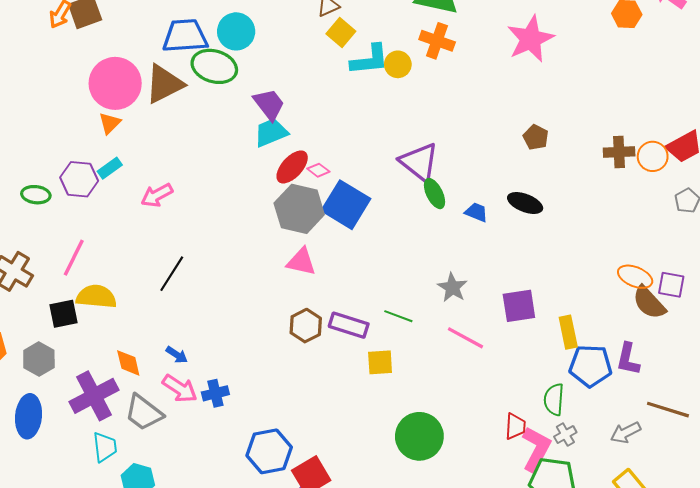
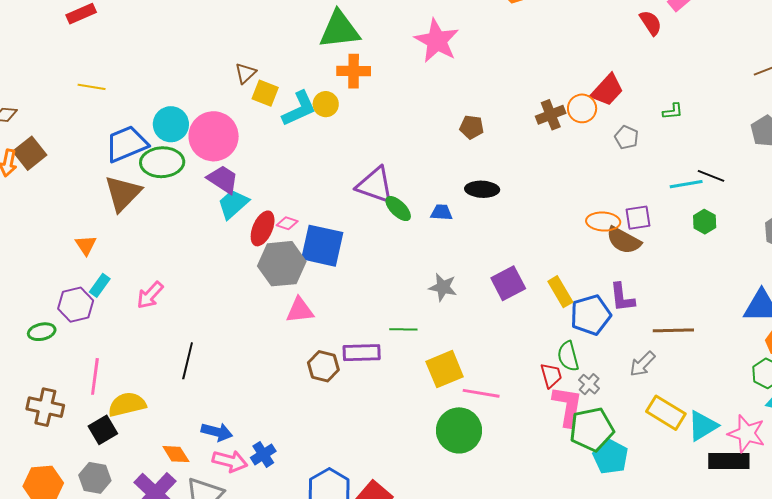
pink circle: (115, 83) -> (214, 136), moved
pink line: (465, 338) -> (481, 393), moved
blue arrow: (177, 355) -> (217, 432), size x1.4
yellow square: (380, 362) -> (445, 369), moved, size x1.4
red trapezoid: (515, 426) -> (551, 375), moved

